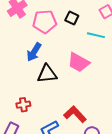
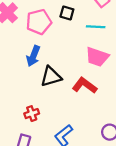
pink trapezoid: (79, 62) -> (97, 57), moved
red L-shape: (75, 114) -> (84, 85), moved

